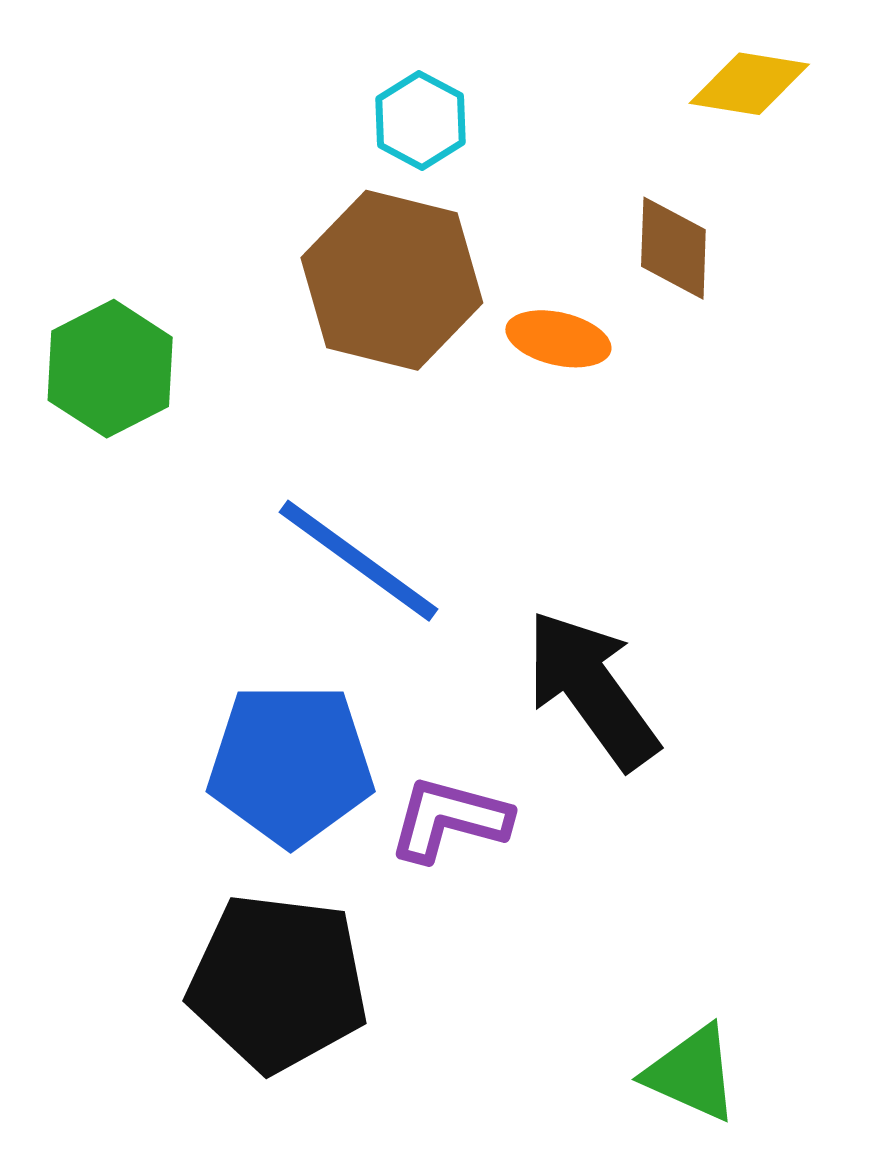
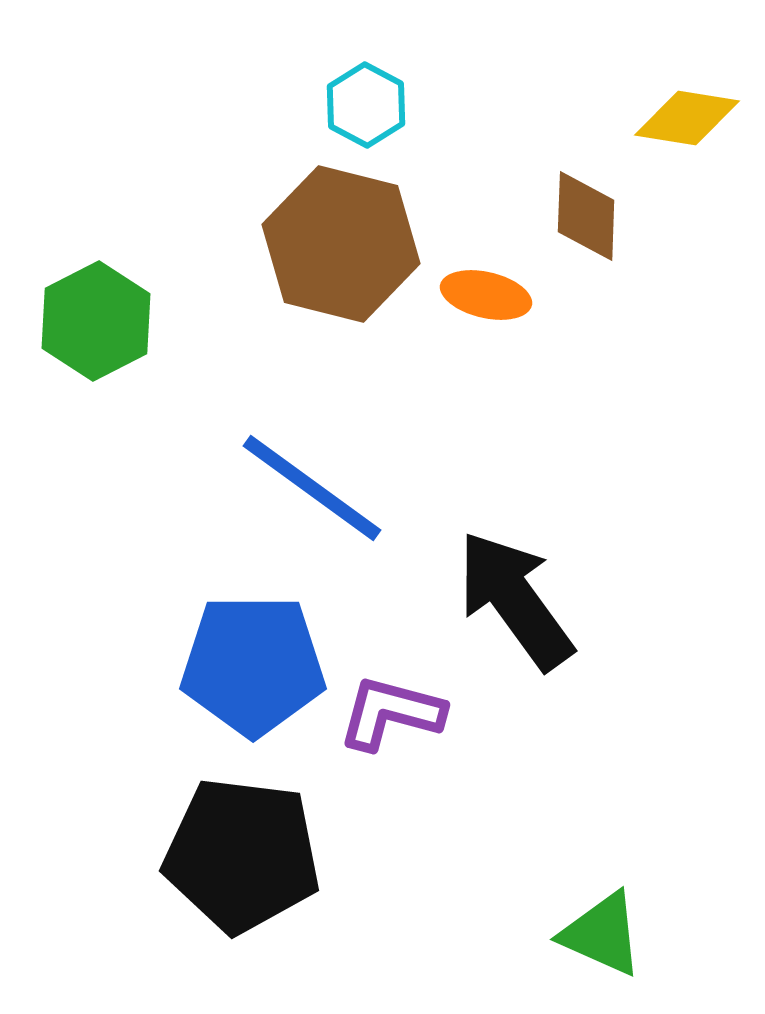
yellow diamond: (749, 84) -> (687, 118), moved

